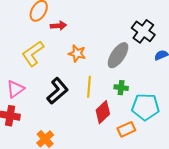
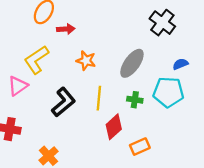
black cross: (143, 31) -> (162, 23), moved
pink triangle: (16, 89) -> (18, 86), moved
cyan pentagon: (145, 107) -> (168, 92), moved

